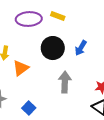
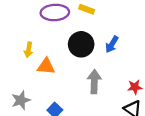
orange triangle: (21, 68) -> (46, 66), turned 42

